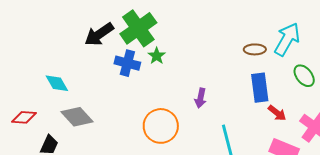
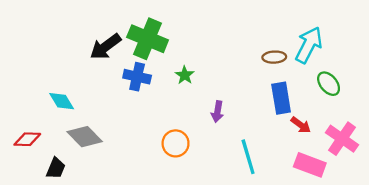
green cross: (138, 28) -> (148, 39), turned -30
green star: (157, 56) -> (185, 75), moved
orange circle: (161, 126) -> (176, 143), size x0.7

